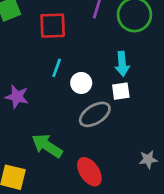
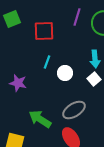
white square: (121, 91) -> (94, 79), turned -32
gray ellipse: (95, 114) -> (74, 110), moved

